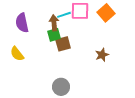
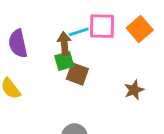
brown square: (63, 44) -> (77, 74), turned 35

